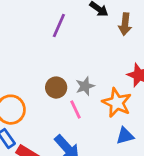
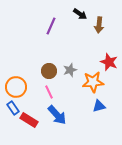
orange star: (117, 103) -> (93, 82), turned -30
pink line: (75, 110) -> (49, 92), moved

